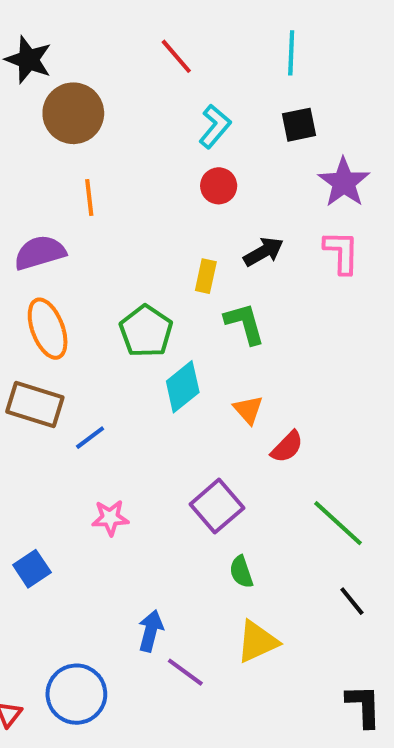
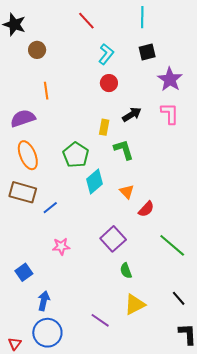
brown circle: (73, 113) -> (37, 50), size x0.6
black line: (352, 601) -> (179, 298), moved
blue arrow: (151, 631) -> (44, 301), moved

